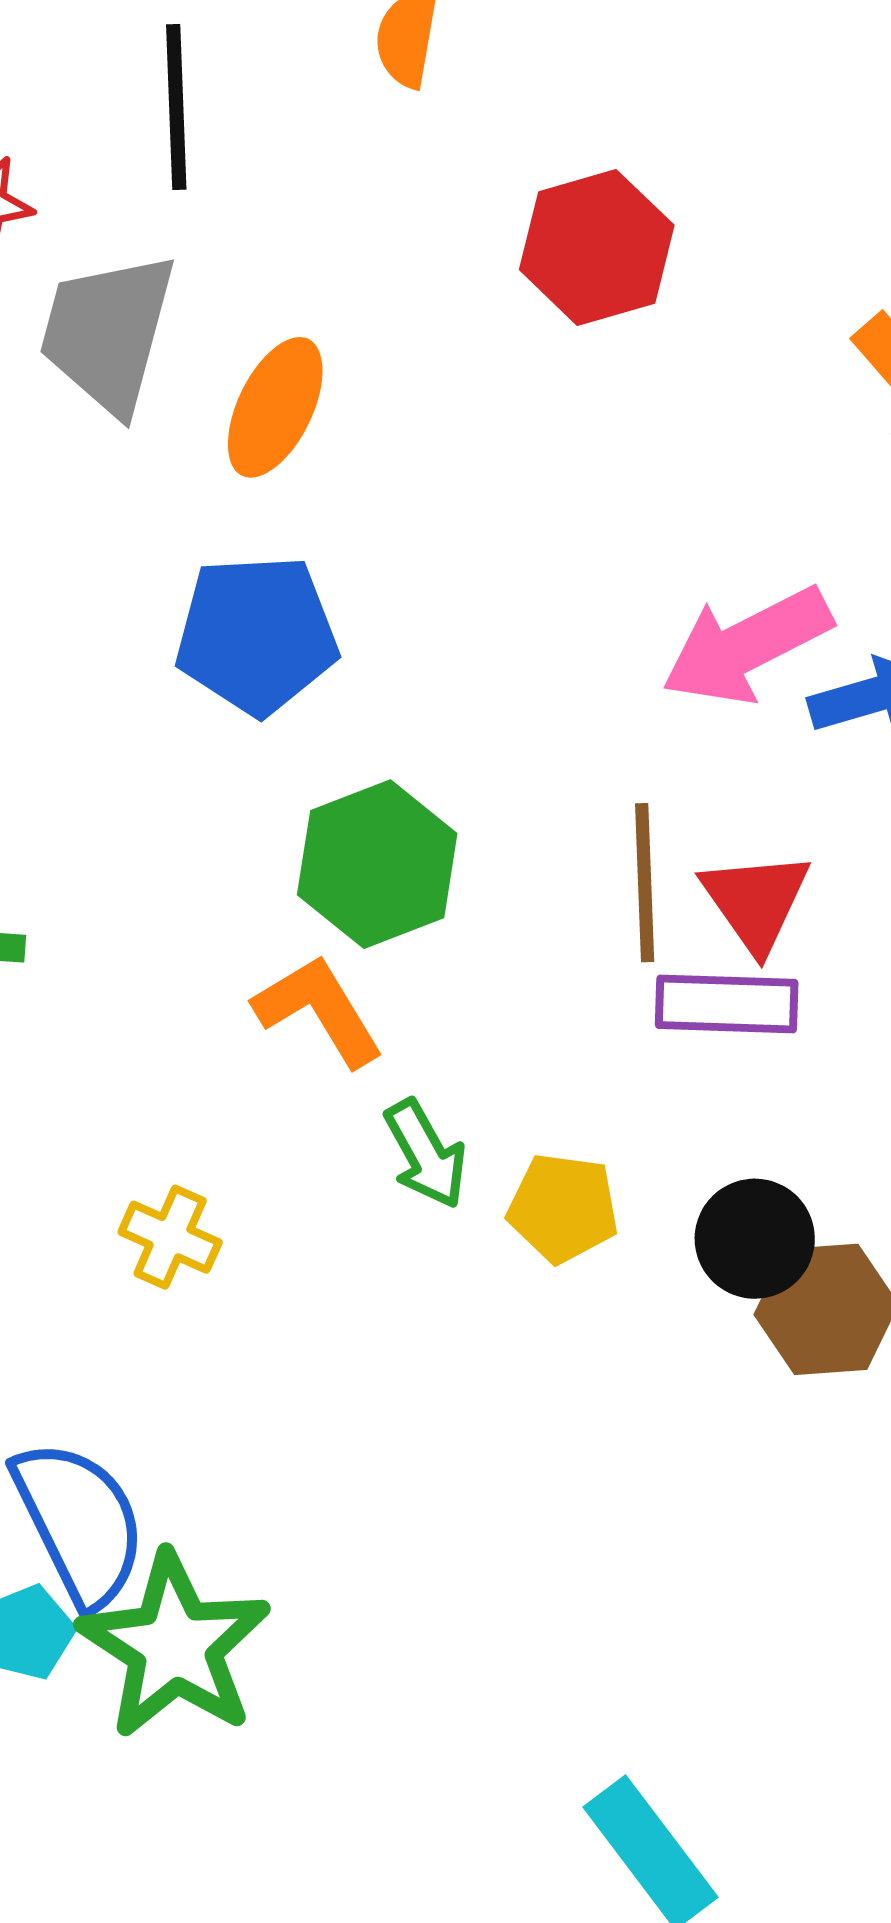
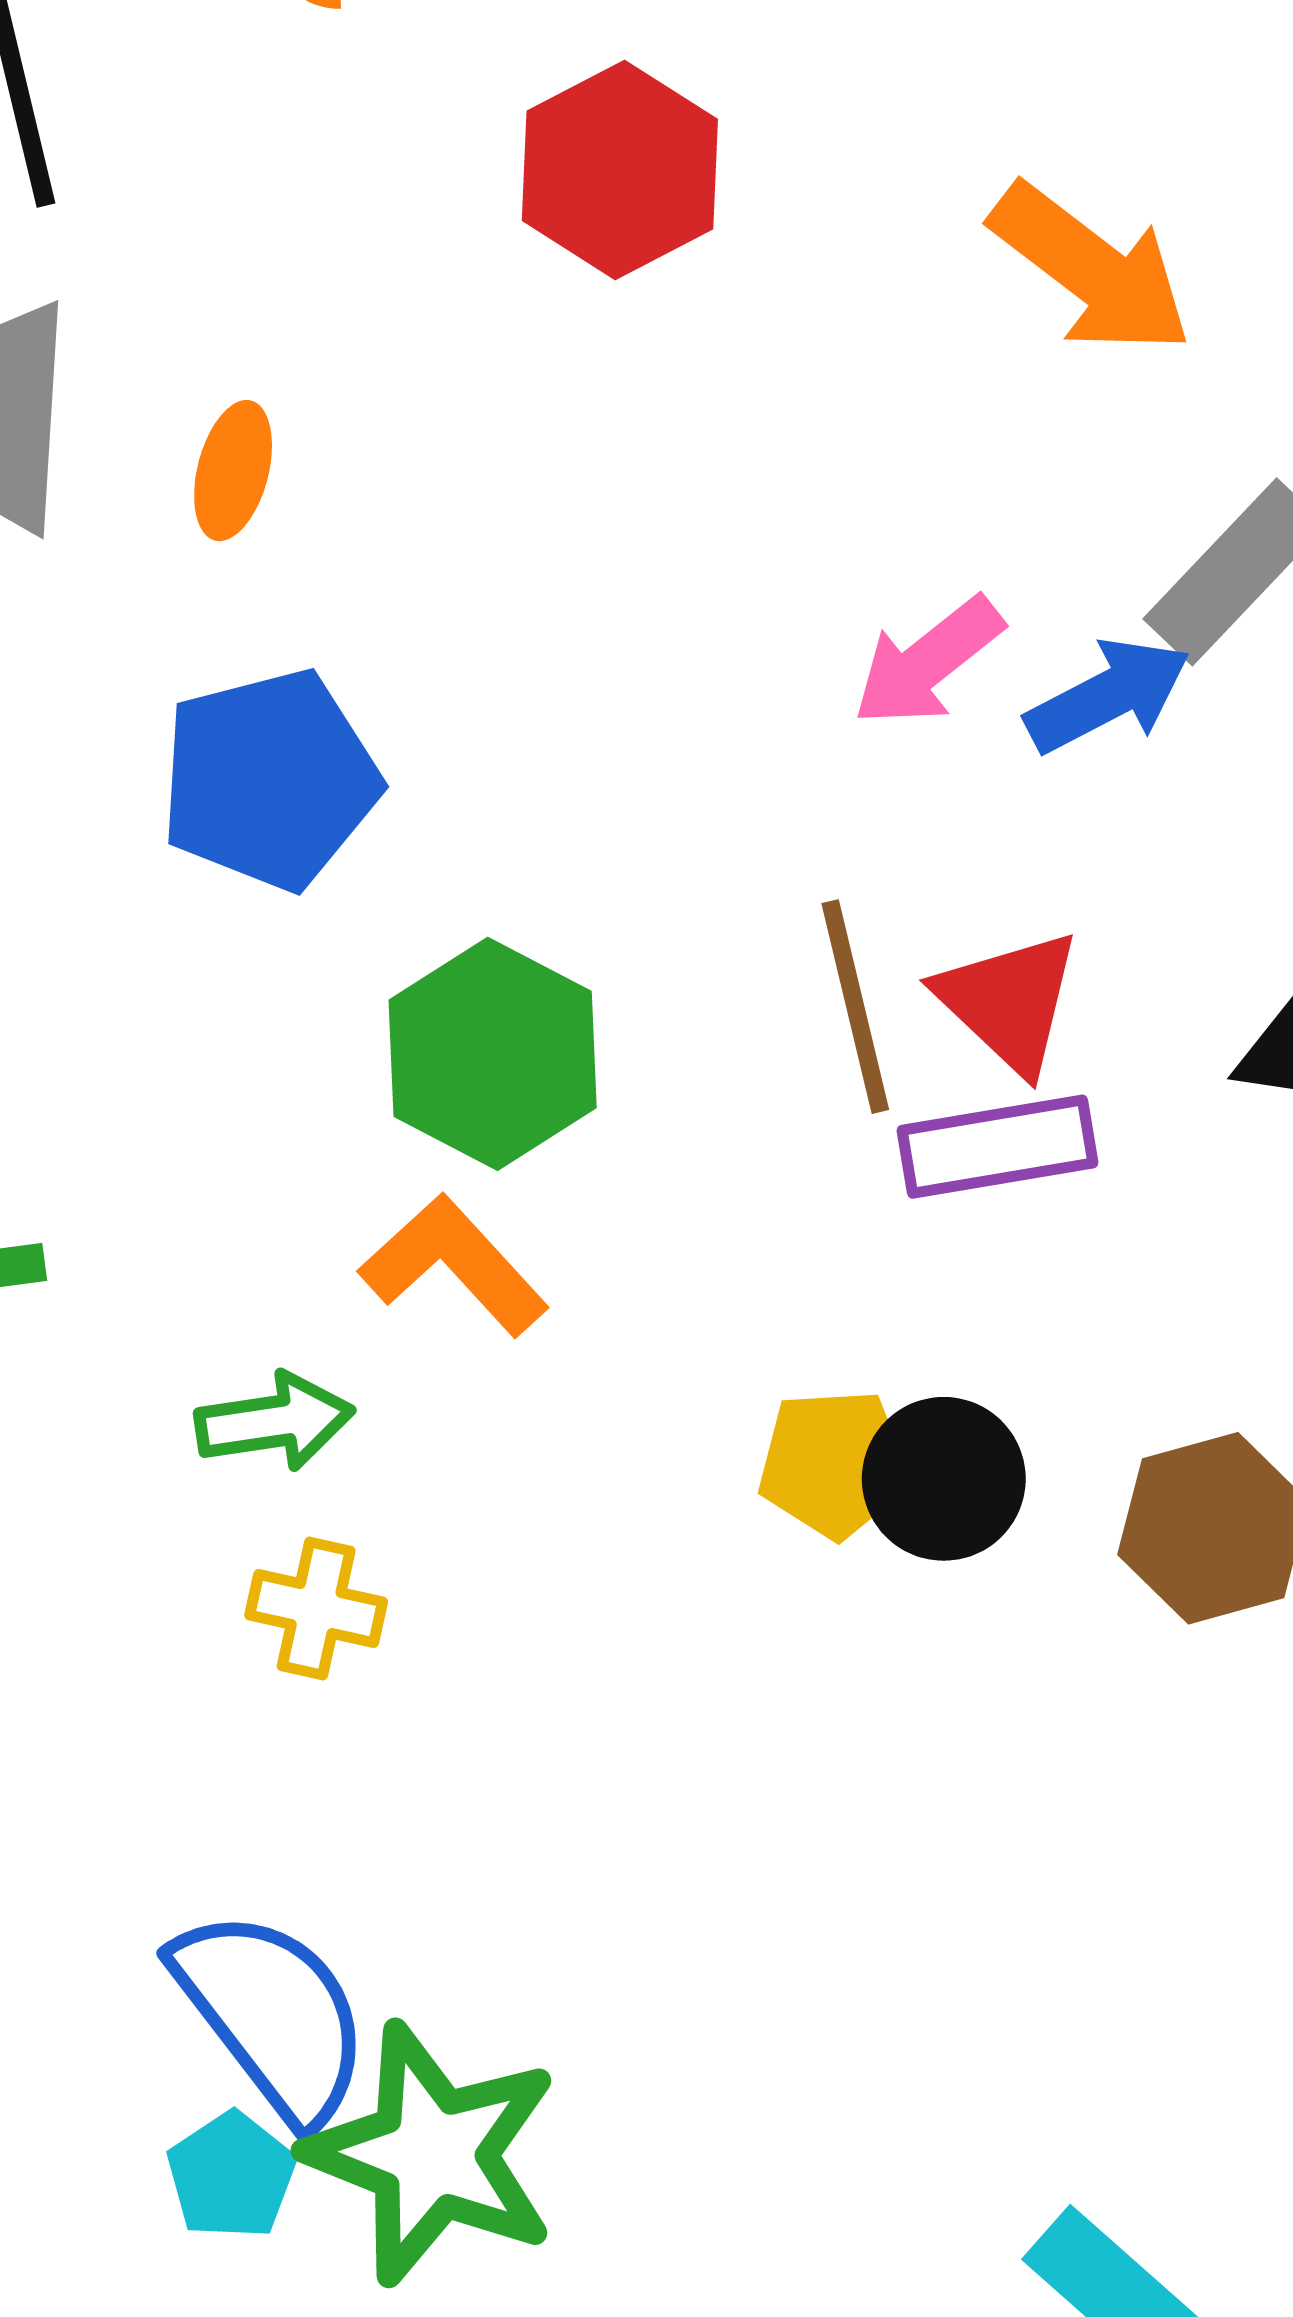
orange ellipse: (275, 407) -> (233, 471), size x0.7
pink arrow: (747, 646) -> (928, 662), size x0.7
green arrow: (426, 1154) -> (274, 1422), moved, turned -58
black circle: (755, 1239) -> (944, 1479), moved

